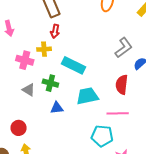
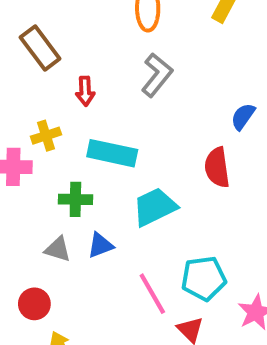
red arrow: (55, 31) -> (85, 91), moved
gray L-shape: (124, 48) -> (157, 75), moved
gray triangle: (29, 90) -> (58, 249), moved
pink line: (118, 113) -> (152, 294), moved, turned 75

